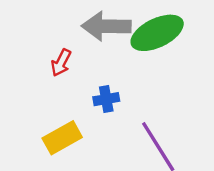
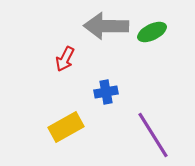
green ellipse: (157, 33) -> (152, 32), size x0.6

